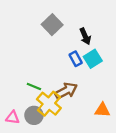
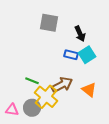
gray square: (52, 25) -> (49, 23), turned -36
blue rectangle: (76, 59) -> (71, 55), turned -48
orange triangle: (102, 110) -> (89, 90), moved, turned 35

